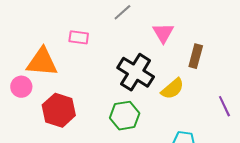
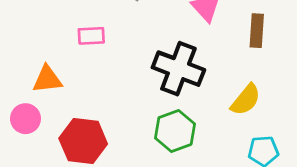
orange triangle: (42, 62) -> (47, 79), size x0.7
yellow semicircle: (173, 89) -> (246, 100), moved

